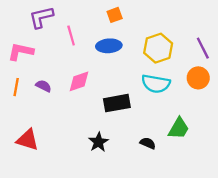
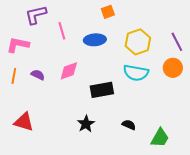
orange square: (115, 15) -> (108, 12), moved
green trapezoid: (179, 128) -> (160, 138), moved

